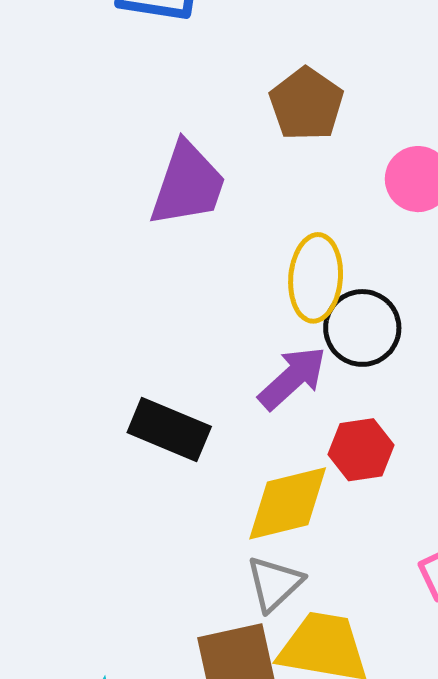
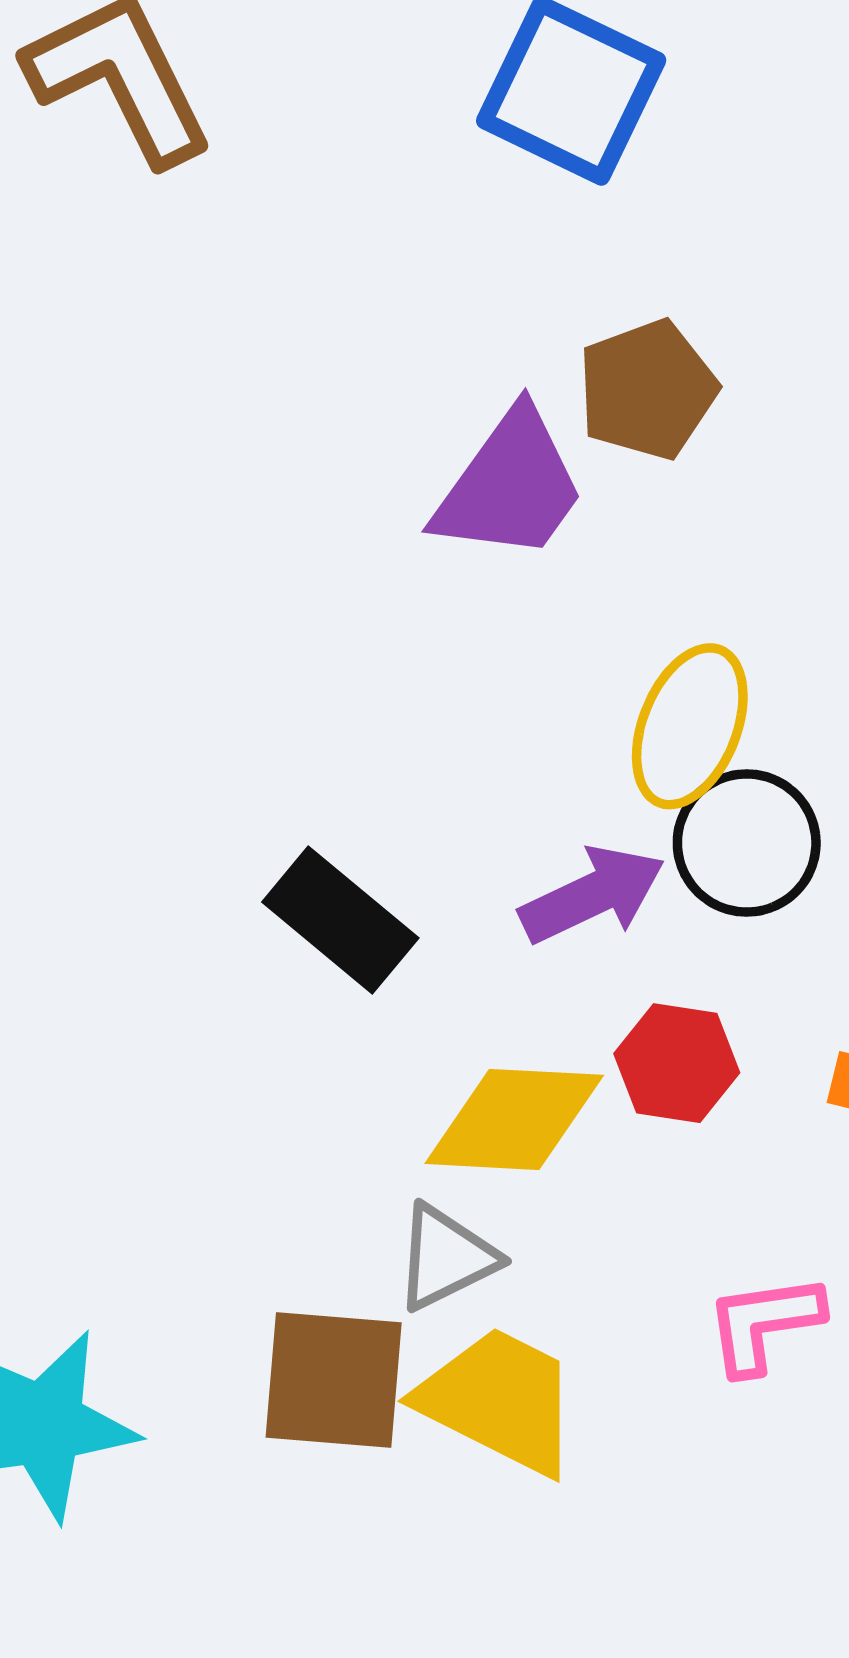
brown pentagon: (306, 104) -> (647, 390), moved

